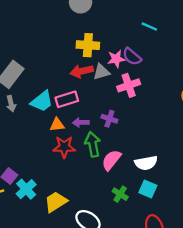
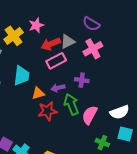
yellow cross: (88, 45) -> (14, 36), moved, turned -30
pink star: (116, 59) -> (36, 25), moved
pink rectangle: (67, 99) -> (56, 61), moved
cyan trapezoid: (42, 101) -> (22, 76), turned -35

